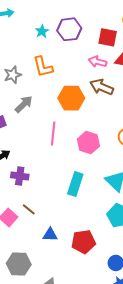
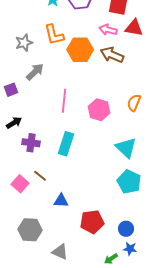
orange hexagon: (71, 98) -> (80, 50), moved
cyan rectangle: (75, 184) -> (66, 144), moved
red pentagon: (83, 242) -> (92, 222), moved

